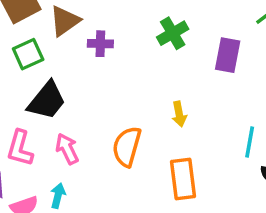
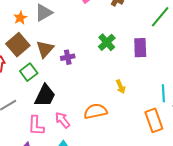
orange semicircle: (127, 147) -> (95, 111), turned 75
orange rectangle: (183, 179) -> (154, 120), moved

